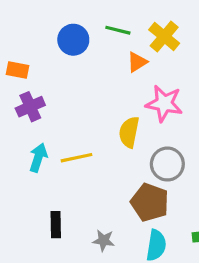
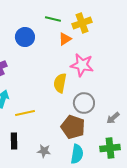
yellow cross: (164, 37) -> (82, 23), turned 30
blue circle: (73, 40) -> (25, 37), moved
yellow line: (77, 158) -> (25, 113), moved

